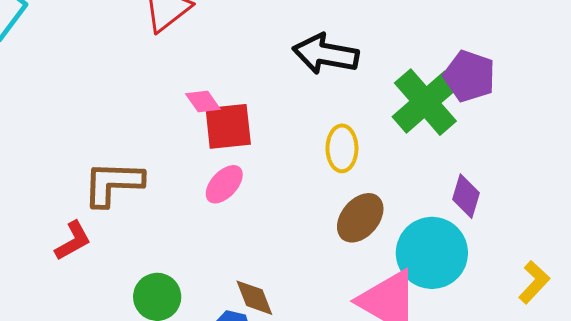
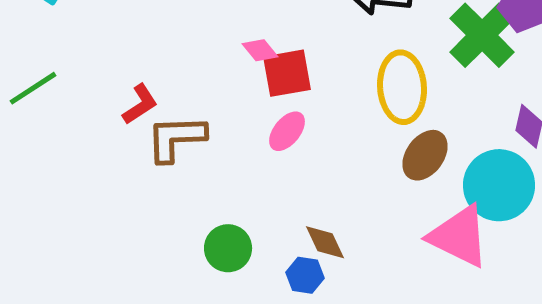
yellow ellipse: (342, 148) -> (402, 87), size x1.5
red L-shape: (73, 241) -> (140, 104), moved

